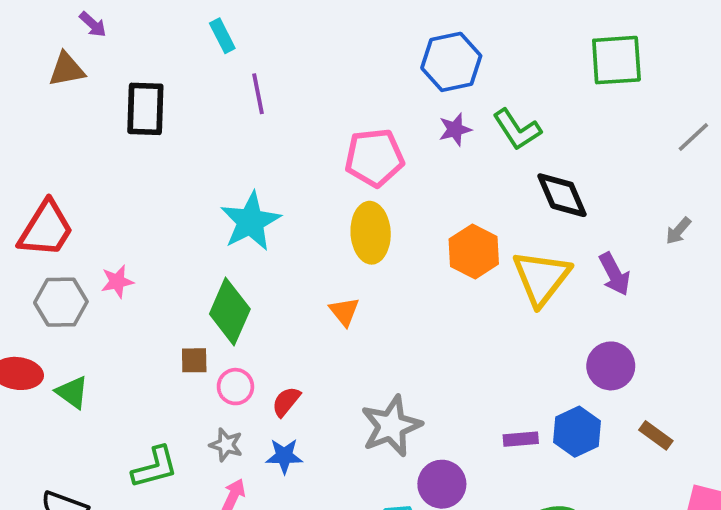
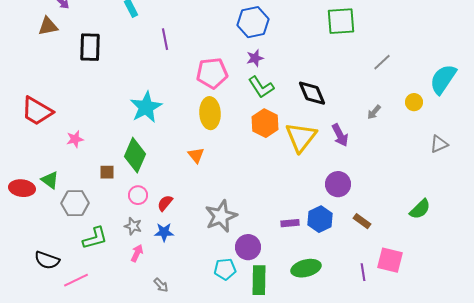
purple line: (258, 94) -> (165, 39), moved
green L-shape: (517, 129) -> (261, 87), moved
red trapezoid: (46, 229) -> (37, 111), turned 88
gray hexagon: (61, 302) -> (75, 203), moved
brown square: (194, 360) -> (107, 172), moved
green triangle: (72, 392) -> (50, 180), moved

